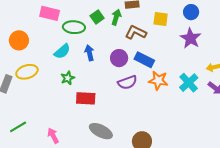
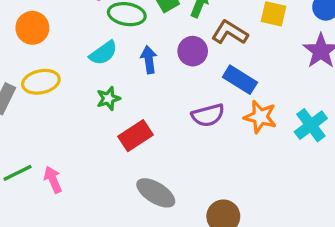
purple circle: (119, 58) -> (193, 51), moved
red rectangle: (86, 98) -> (135, 136), turned -42
pink arrow: (53, 136) -> (53, 180), moved

